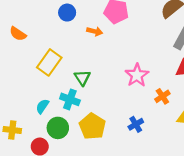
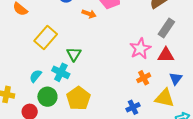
pink star: (137, 75) -> (140, 49), moved
blue cross: (136, 124) -> (133, 107), moved

